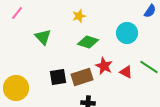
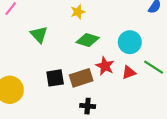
cyan circle: (127, 33) -> (130, 42), moved
red triangle: (126, 72) -> (129, 72), turned -48

